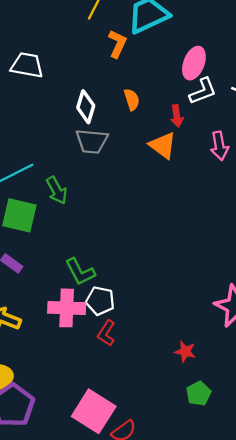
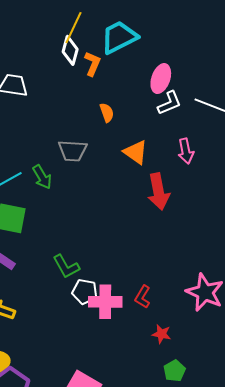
white diamond: (86, 107) -> (70, 50), moved
red arrow: (177, 116) -> (158, 192), moved, size x1.8
green arrow: (57, 190) -> (42, 177), moved
pink cross: (67, 308) -> (105, 302), moved
red L-shape: (106, 333) -> (143, 297), moved

